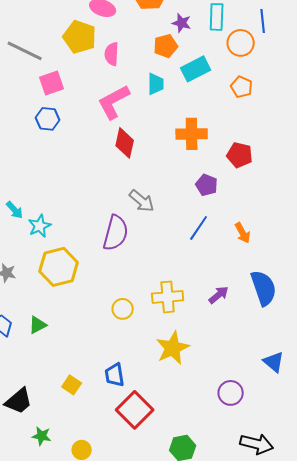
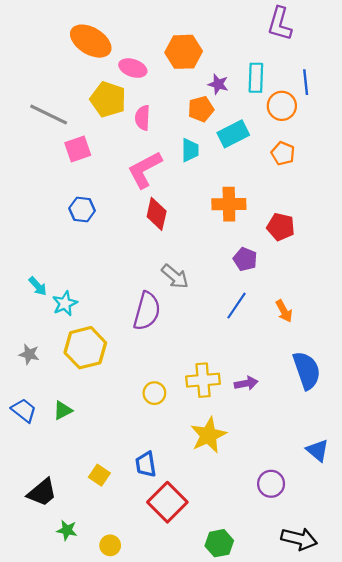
blue hexagon: (48, 119) -> (82, 209), moved
purple arrow: (219, 295) -> (246, 383), moved, turned 30

